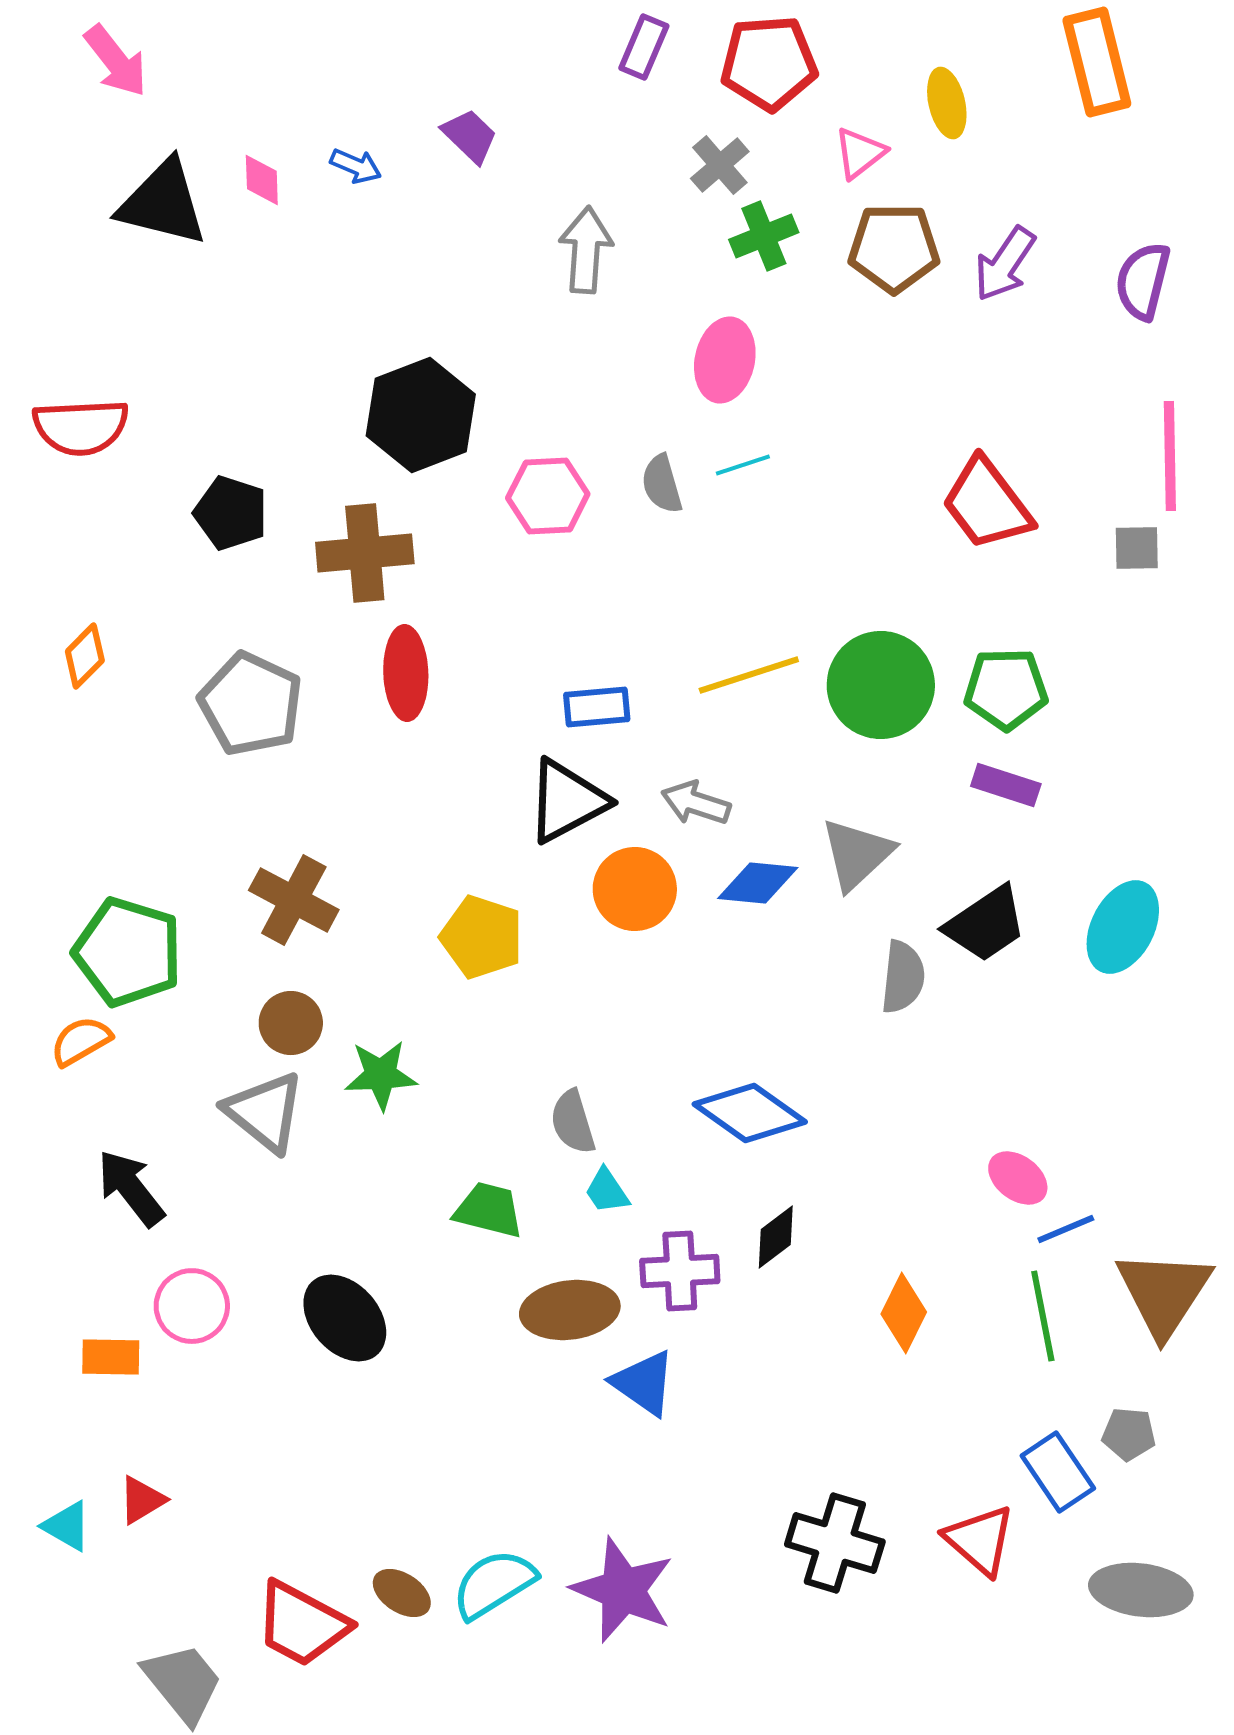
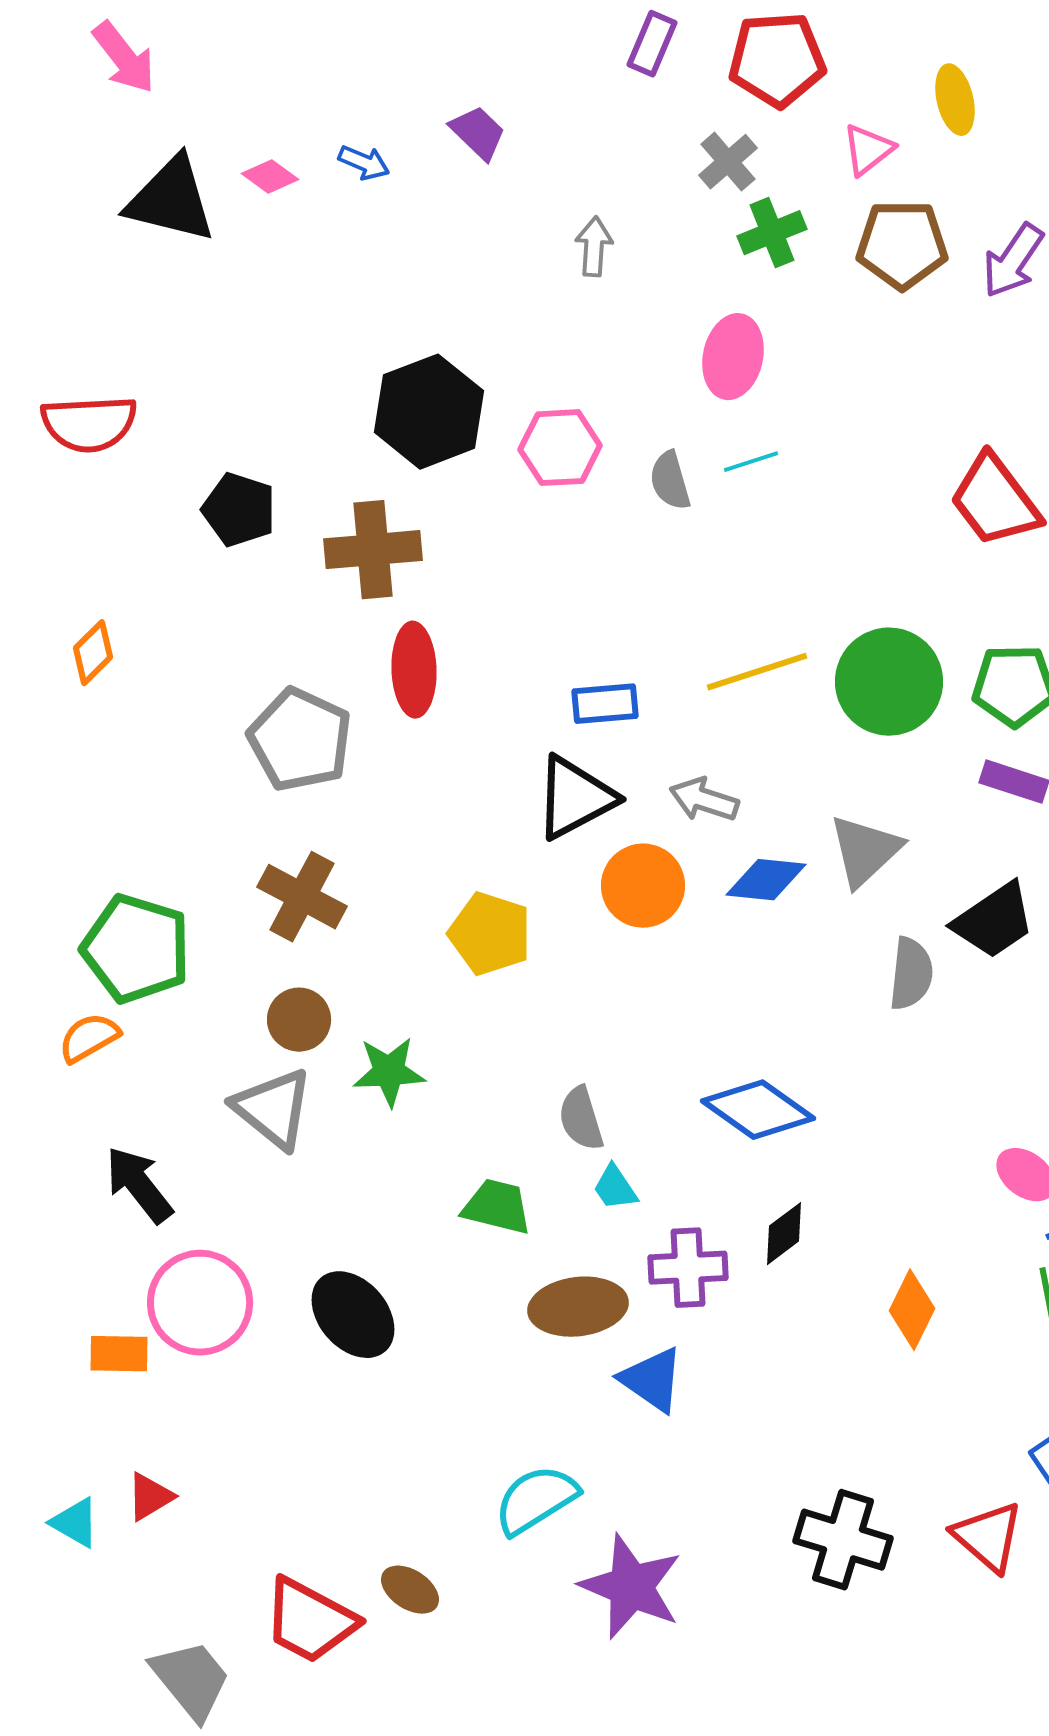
pink diamond: (262, 180) -> (270, 177), turned -52
gray arrow: (586, 250) -> (594, 247), size x0.7
pink hexagon: (548, 496) -> (560, 448), moved
gray pentagon: (251, 704) -> (300, 740), moved
pink circle: (192, 1306) -> (200, 1303), size x1.4
cyan semicircle: (494, 1584) -> (536, 1500), moved

